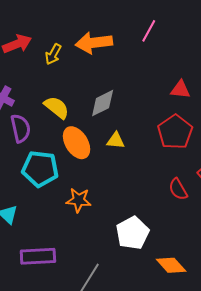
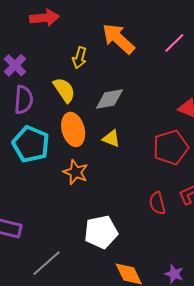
orange arrow: (94, 43) -> (118, 39), turned 33
yellow arrow: (53, 54) -> (80, 58), moved, turned -30
orange star: (79, 200) -> (76, 172), moved

